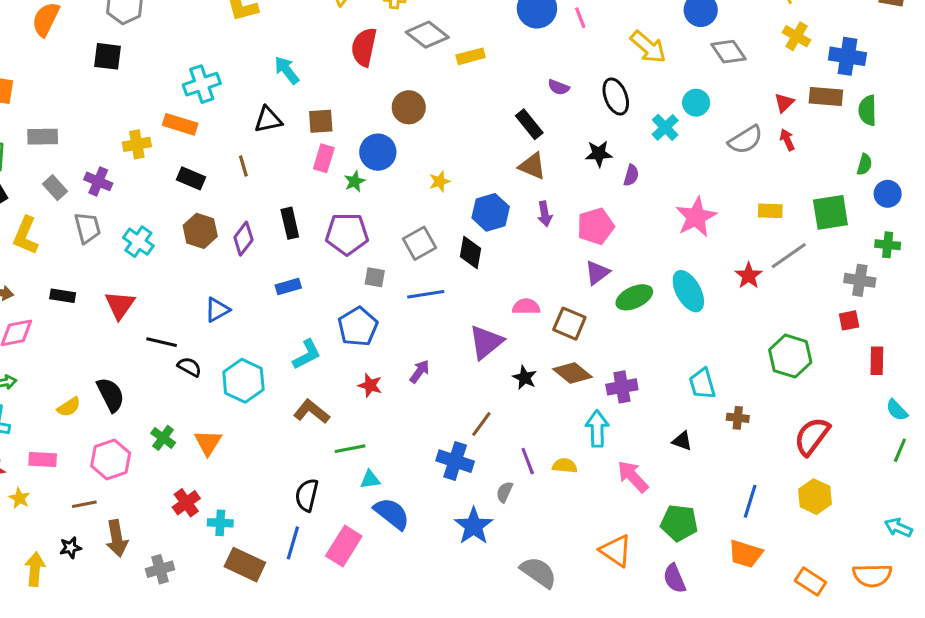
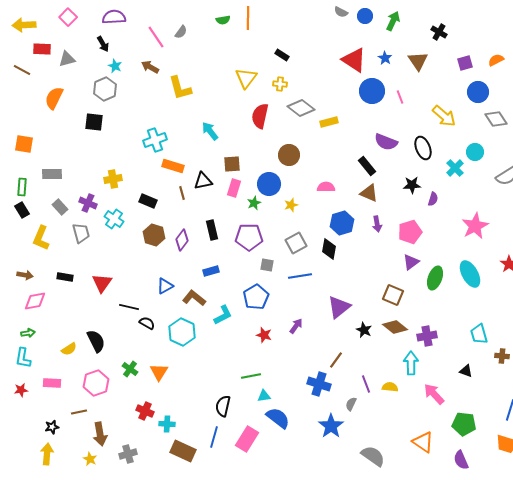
purple semicircle: (559, 87) -> (386, 142), size x1.6
black triangle: (268, 120) -> (203, 181), moved
orange rectangle: (180, 124) -> (173, 166), moved
yellow star: (440, 181) -> (291, 205), moved
cyan cross: (138, 242) -> (114, 219), moved
green ellipse: (634, 297) -> (435, 278), turned -45
pink semicircle: (526, 307) -> (326, 187), moved
brown L-shape: (311, 412) -> (194, 298), moved
yellow star: (19, 498) -> (90, 459), moved
red cross: (186, 503) -> (145, 411), turned -30
black star: (70, 548) -> (52, 427), moved

